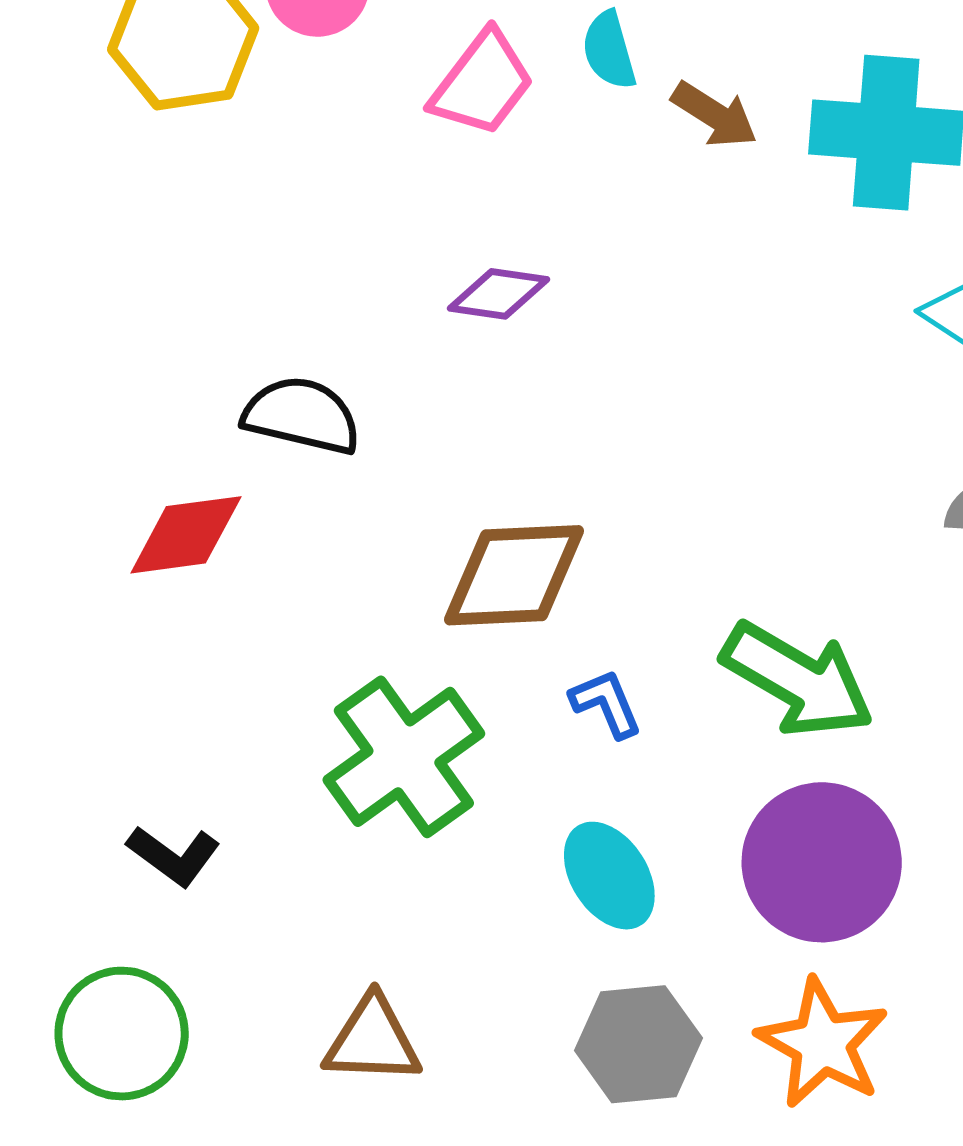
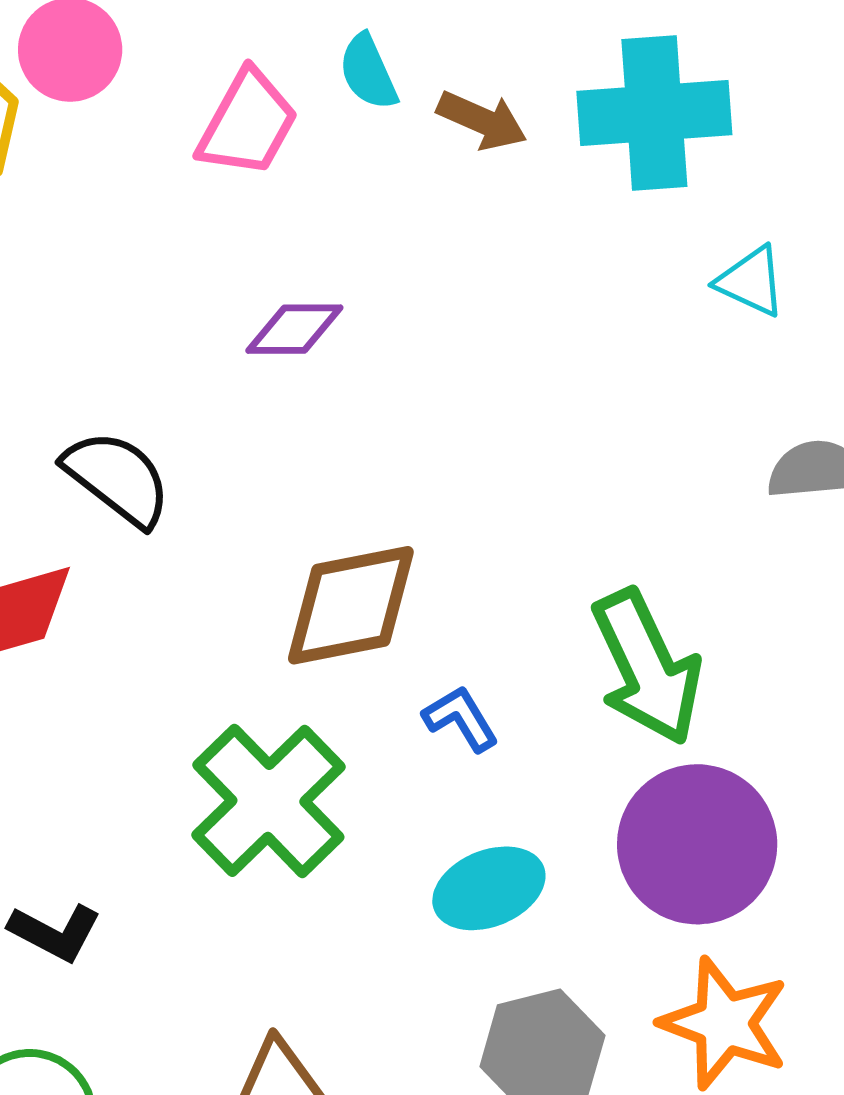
black semicircle: (302, 415) -> (117, 478), turned 33
green arrow: (798, 680) -> (647, 667), turned 43
cyan ellipse: (609, 876) -> (489, 888), turned -71

